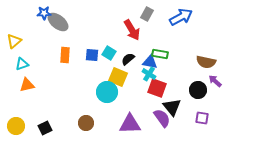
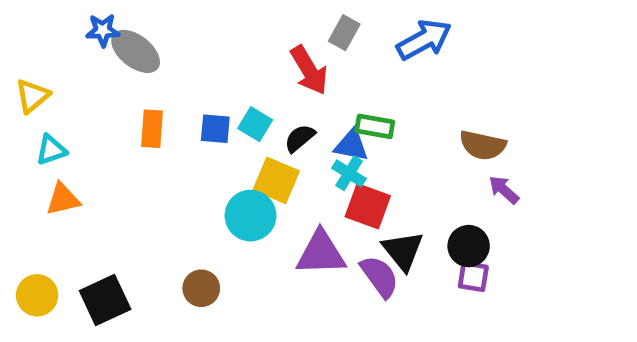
black circle: (198, 90) -> (469, 246), moved
purple triangle: (130, 124) -> (321, 253), moved
black square: (45, 128) -> (105, 300), size x1.5

